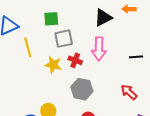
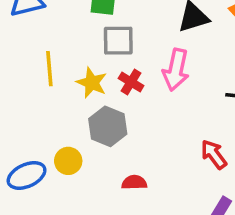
yellow line: (28, 47) -> (49, 69), moved
gray hexagon: (82, 89) -> (108, 126), moved

